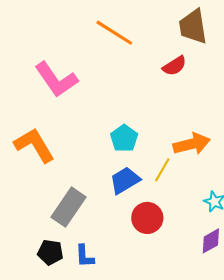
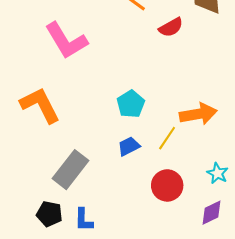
red semicircle: (175, 66) -> (171, 27), moved
blue trapezoid: (125, 180) -> (129, 146), size x0.7
red circle: (147, 218) -> (167, 185), moved

